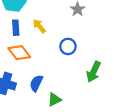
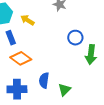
yellow arrow: (39, 26) -> (27, 20), moved
blue circle: (68, 46) -> (75, 38), moved

